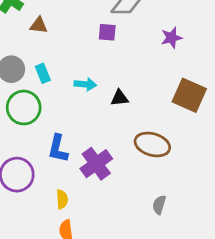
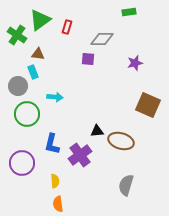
cyan rectangle: (43, 73) -> (33, 72), moved
cyan arrow: (85, 84) -> (55, 97), moved
black triangle: (119, 98) -> (97, 131), moved
gray semicircle: (159, 205) -> (126, 185), size x1.5

